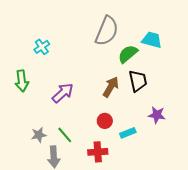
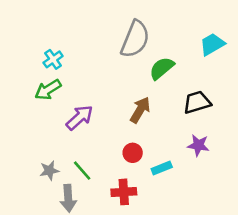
cyan trapezoid: (152, 40) -> (212, 44), moved, turned -45
green arrow: (22, 81) -> (48, 90), moved, turned 65
black trapezoid: (138, 81) -> (197, 102), moved, turned -95

